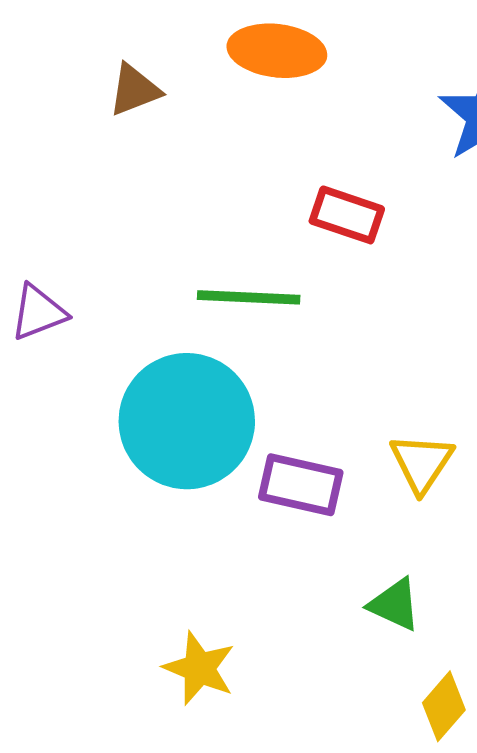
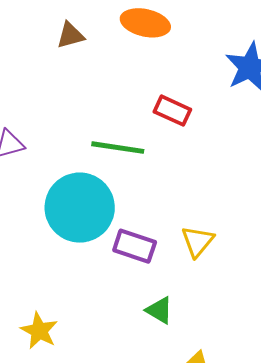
green triangle: (395, 605) -> (159, 310), moved
yellow star: (199, 668) -> (39, 331), moved

